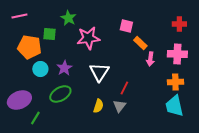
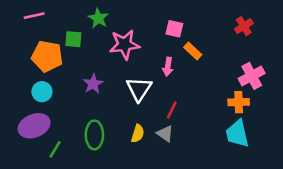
red cross: (179, 24) -> (244, 26), turned -32
pink cross: (177, 54) -> (252, 76), moved, turned -30
pink arrow: (150, 59) -> (168, 67), moved
cyan circle: (40, 69) -> (42, 92), moved
green ellipse: (60, 94) -> (94, 135), moved, turned -60
gray triangle: (119, 106) -> (165, 134), turned -32

